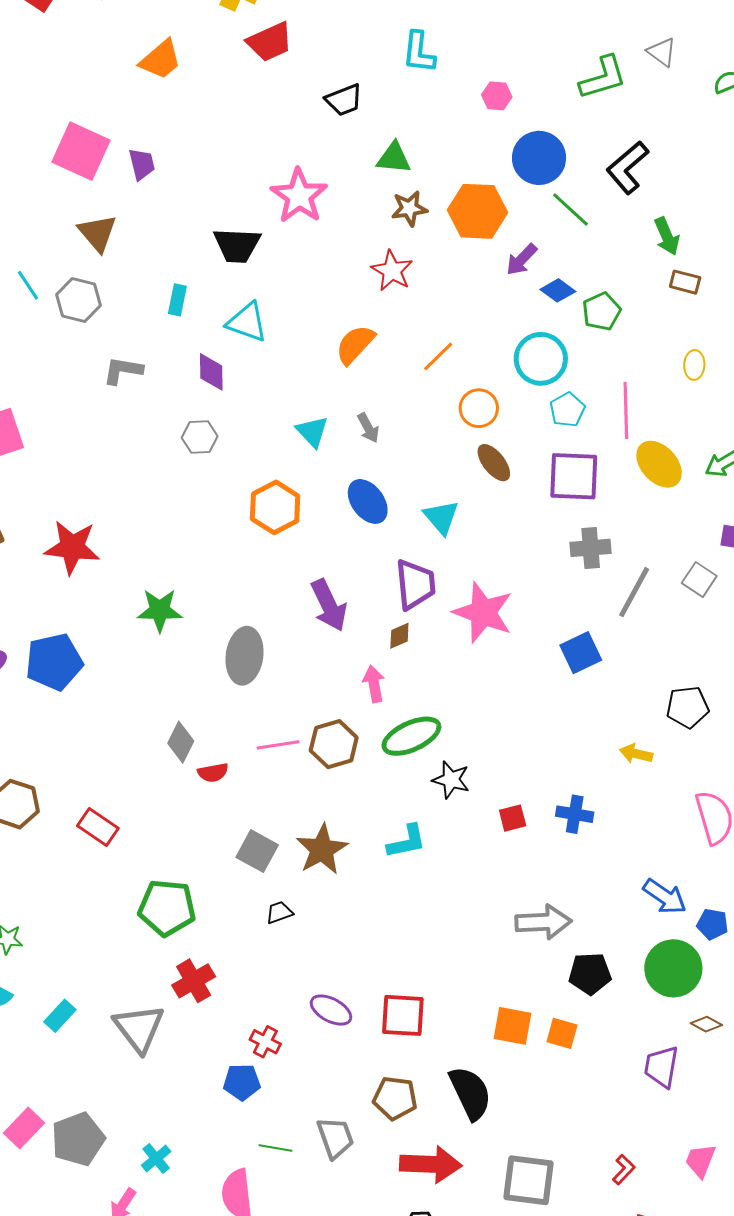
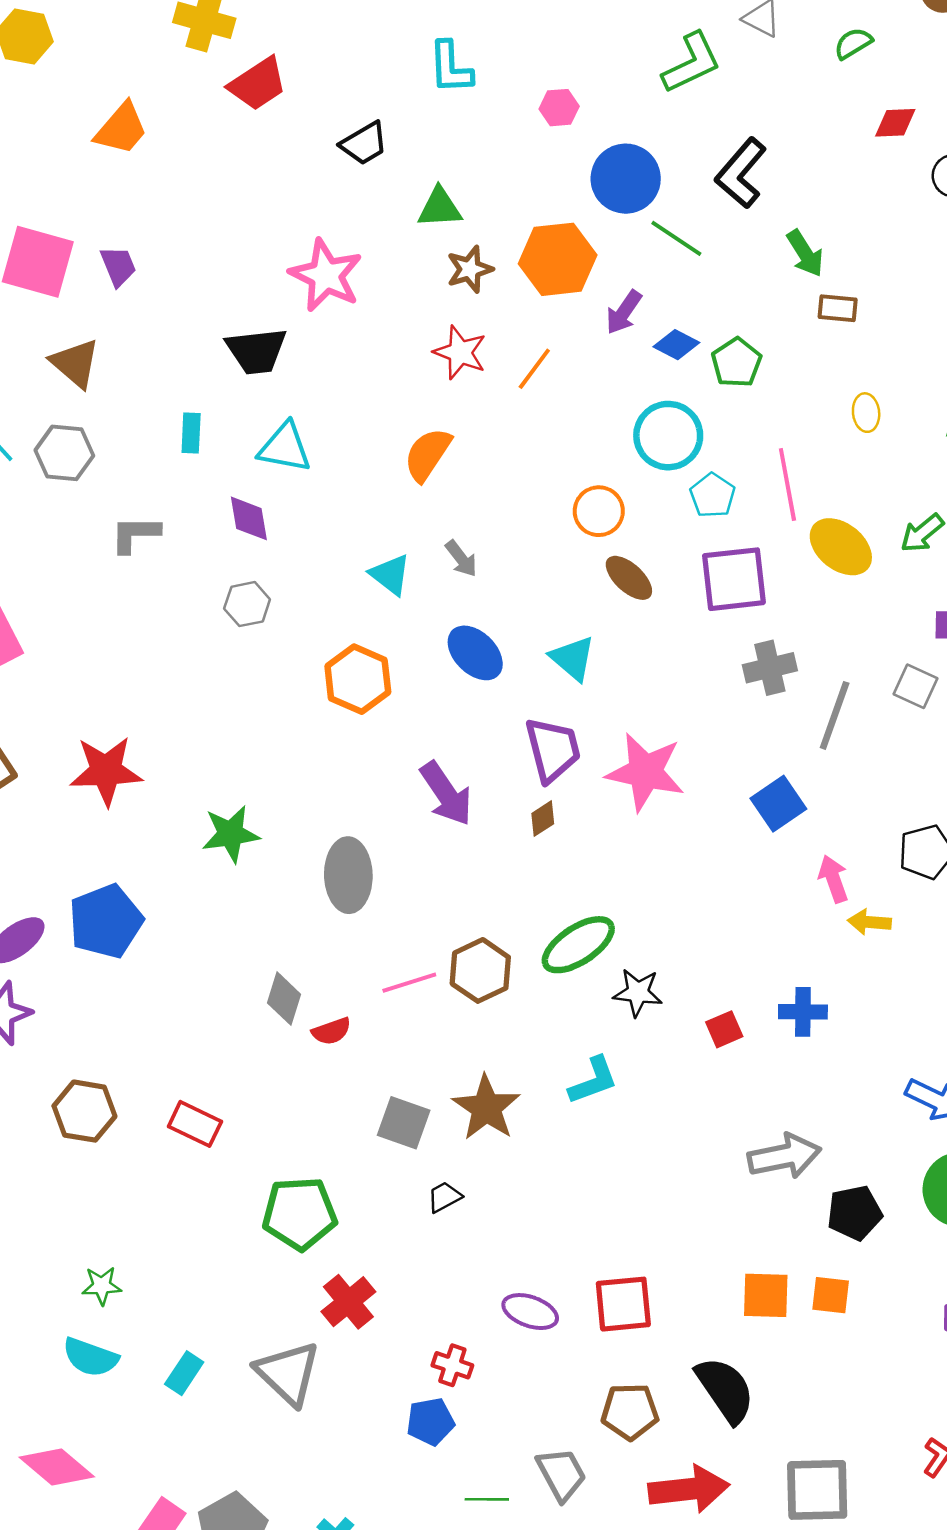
orange line: (438, 356) -> (534, 369), moved
pink arrow: (374, 684) -> (833, 879), moved

